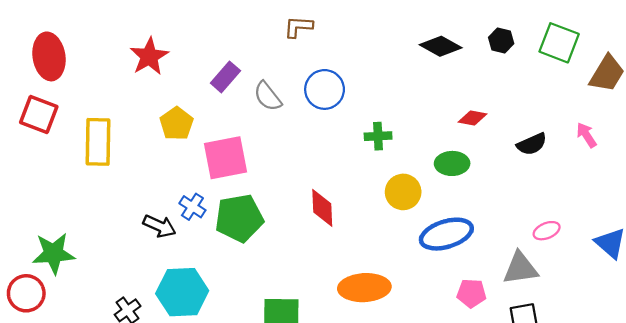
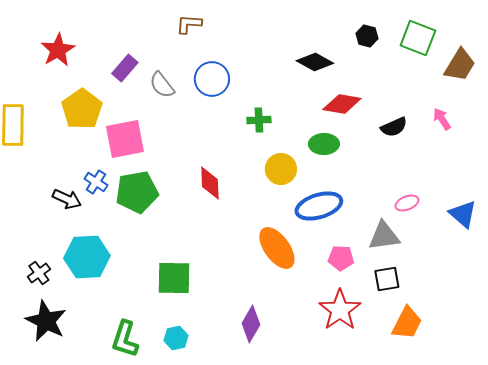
black diamond: (441, 46) -> (315, 62), moved
red diamond: (473, 118) -> (342, 104), size x1.5
yellow pentagon: (177, 124) -> (82, 109), size x1.4
orange ellipse: (364, 288) -> (277, 248), moved, turned 57

